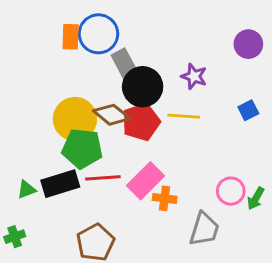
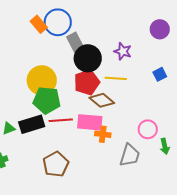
orange rectangle: (71, 37) -> (39, 24), turned -42
brown diamond: (112, 115) -> (102, 100), moved
pink rectangle: (145, 181) -> (90, 122), turned 50
green arrow: (256, 198) -> (165, 146), moved, turned -42

